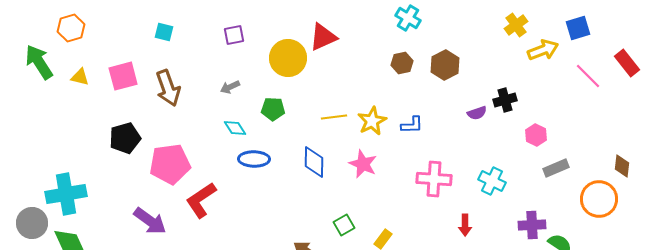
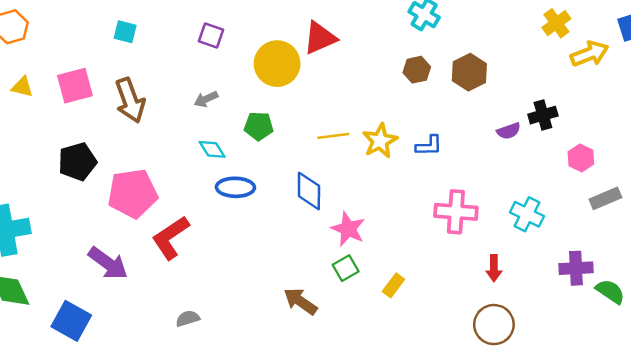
purple square: (234, 35) -> (211, 35), turned 30
pink star: (363, 164) -> (348, 229), moved

